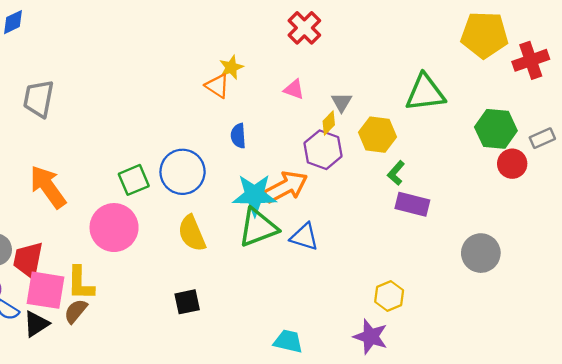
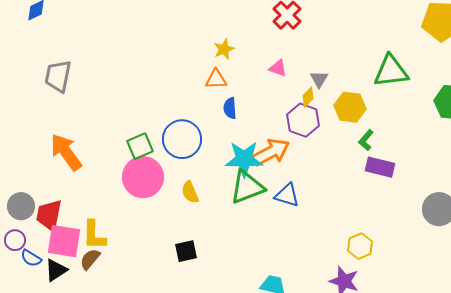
orange triangle: (217, 86) -> (216, 79), moved, turned -35
pink circle: (114, 228) -> (143, 177), moved
yellow semicircle: (192, 233) -> (190, 192), size x0.7

